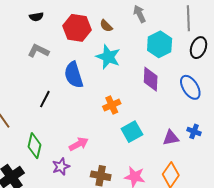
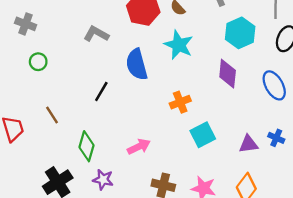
purple star: (61, 167) -> (103, 180), moved, turned 30

